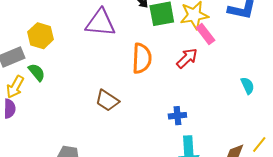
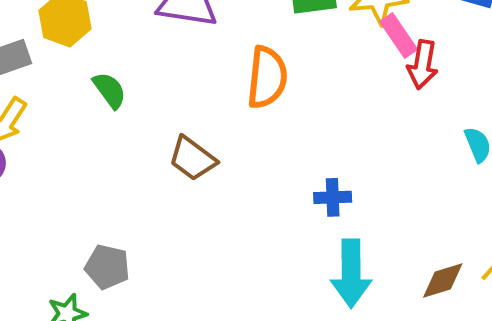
red arrow: (187, 58) -> (423, 65), moved, turned 140
green semicircle: (37, 72) -> (110, 90), moved

